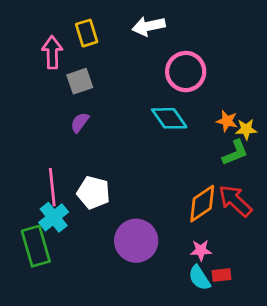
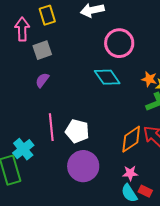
pink line: (52, 187) -> (51, 127), moved
white pentagon: (94, 193) -> (77, 131), moved
red rectangle: (221, 275) -> (145, 191), turned 32

